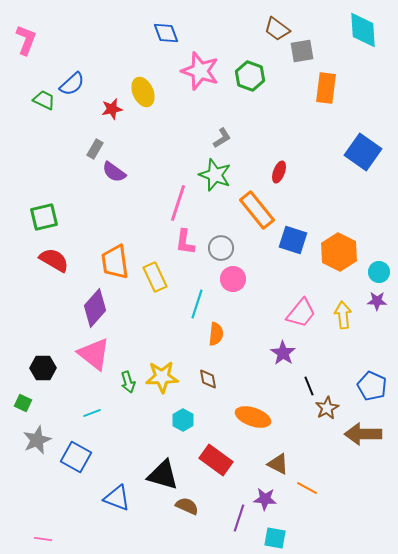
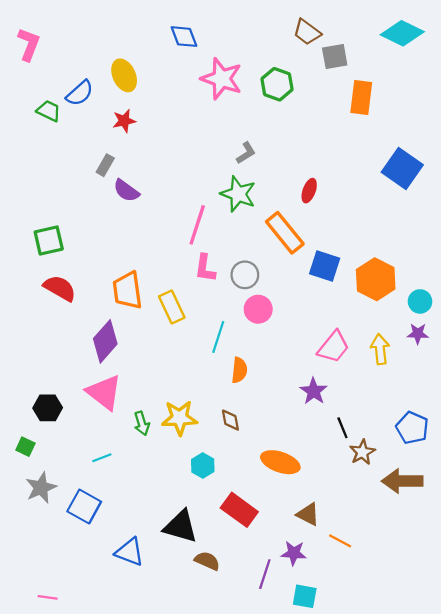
cyan diamond: (363, 30) -> (402, 33), turned -60
yellow ellipse: (143, 92) -> (124, 75), moved

